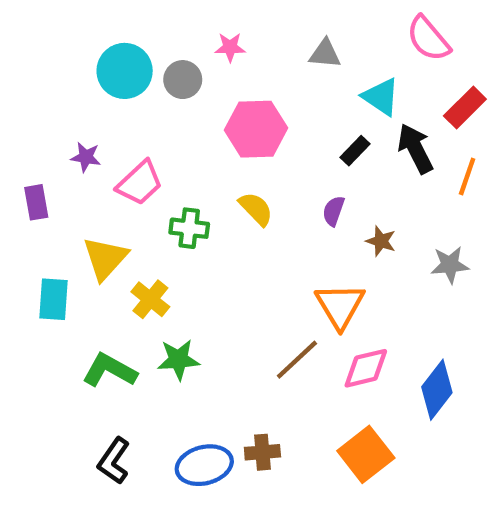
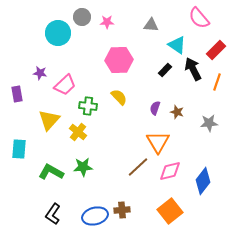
gray circle: (183, 80) -> (82, 17), moved
purple semicircle: (334, 211) -> (155, 108), moved
cyan rectangle: (53, 299) -> (19, 149), moved
yellow cross: (150, 299) -> (78, 132), moved

